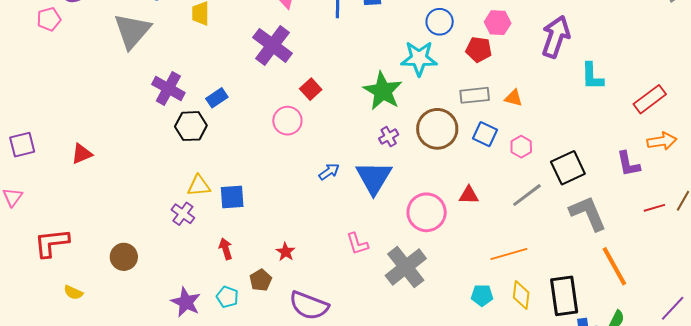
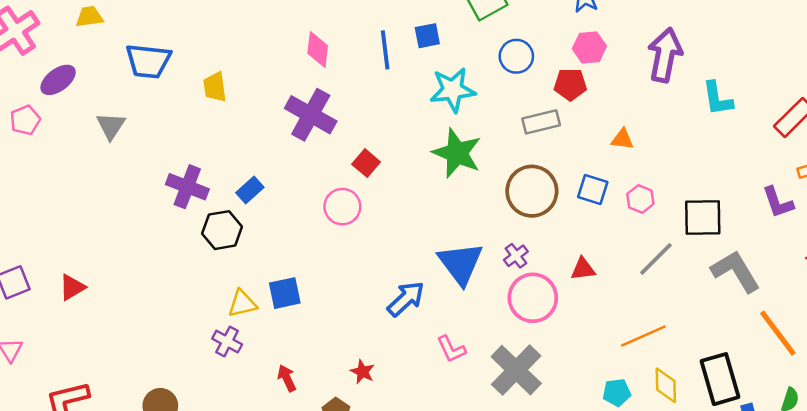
gray triangle: (132, 31) -> (111, 126), moved, size x0.6
cyan star: (419, 58) -> (453, 90), moved
gray rectangle: (475, 95) -> (541, 122), moved
purple cross: (389, 137) -> (516, 256), moved
red triangle: (82, 154) -> (72, 287), moved
black square: (568, 168) -> (703, 218), turned 32
blue arrow: (329, 172) -> (406, 299), moved, size x1.5
blue square: (232, 197) -> (285, 293), moved

